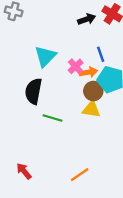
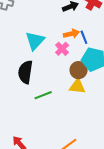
orange arrow: (88, 72) -> (71, 34), moved
green line: (52, 118) -> (43, 95), turned -36

